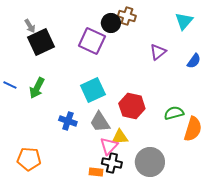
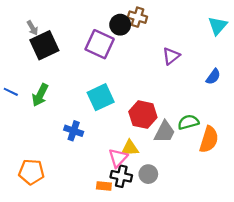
cyan triangle: (184, 21) -> (218, 26), moved
blue semicircle: (194, 61) -> (213, 77), moved
gray trapezoid: (100, 122) -> (165, 132), moved, turned -120
gray circle: (150, 162) -> (148, 174), moved, size x0.6

